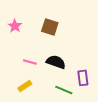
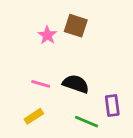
pink star: (15, 26) -> (47, 35), moved
brown square: (50, 27) -> (76, 26), moved

